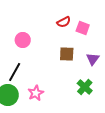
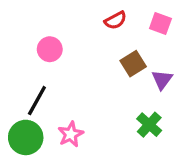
pink square: (83, 28) -> (160, 24), moved
brown square: (67, 54) -> (133, 64), moved, turned -35

